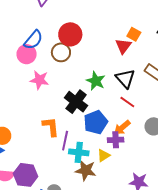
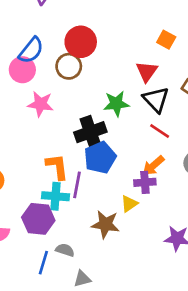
red triangle: (123, 46) -> (147, 72), moved
green star: (96, 81) -> (116, 104), turned -30
black cross: (76, 102) -> (90, 132), turned 35
blue pentagon: (96, 122) -> (100, 157), moved
cyan cross: (79, 152) -> (56, 196), moved
purple hexagon: (26, 175) -> (38, 219), moved

